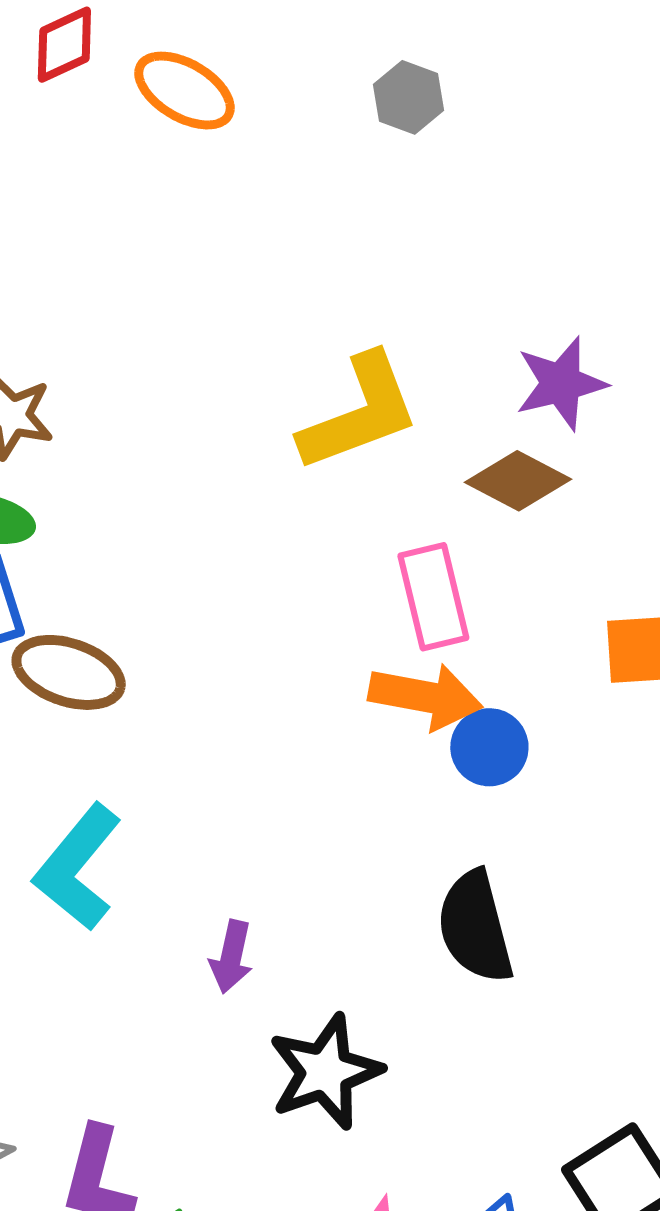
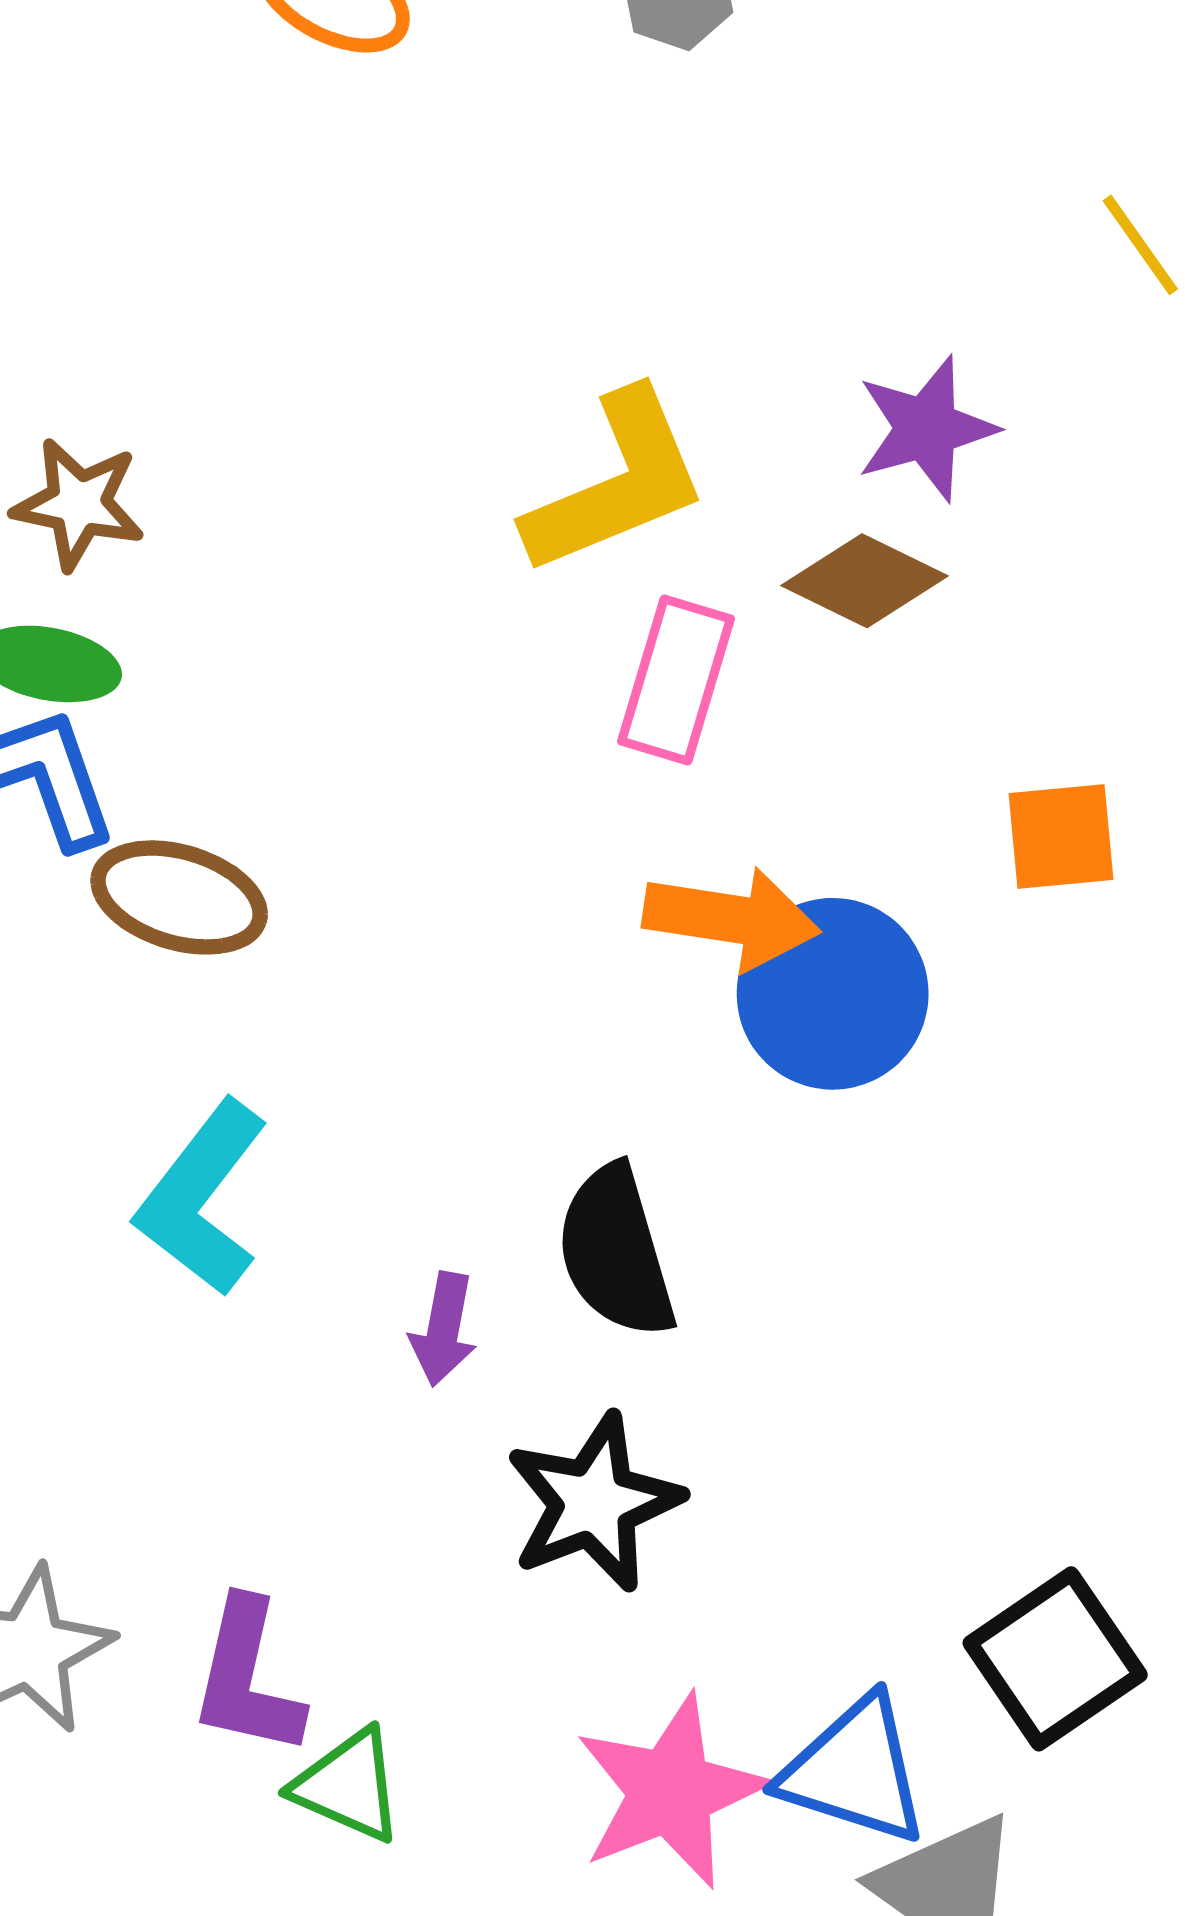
pink rectangle: (433, 597) -> (676, 680), moved, turned 32
blue circle: (489, 747) -> (833, 994), size x1.6
black semicircle: (475, 927) -> (616, 1252), moved

